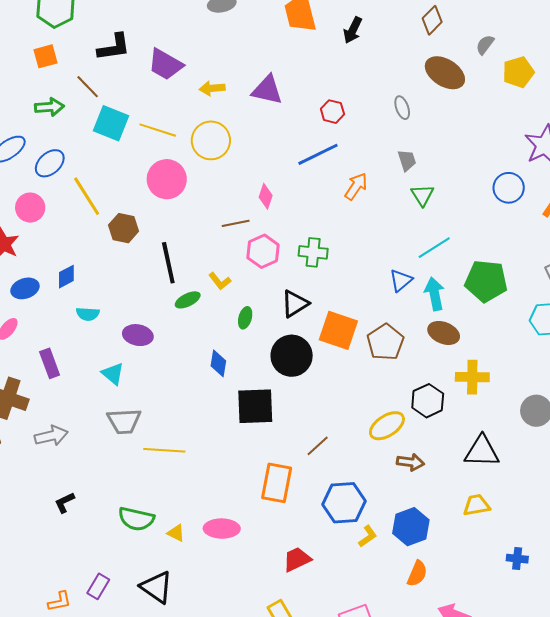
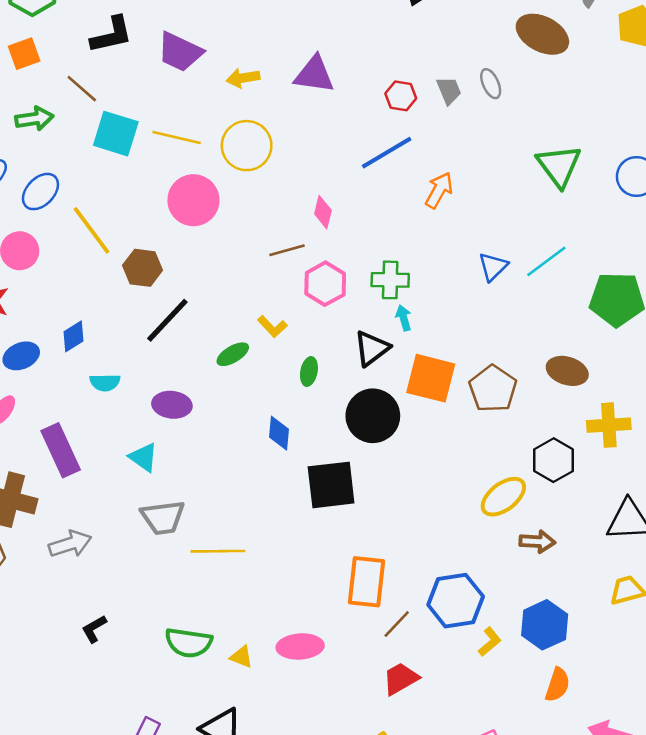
gray trapezoid: (407, 160) -> (449, 90), moved
green triangle: (422, 195) -> (559, 166), moved, size x1.5
black line: (168, 263) -> (167, 320), moved, turned 60
blue triangle: (401, 280) -> (493, 267), moved
cyan arrow: (435, 294) -> (404, 318), moved, size x0.6
purple rectangle: (50, 363) -> (61, 450), size x1.4
brown line: (318, 446) -> (397, 624), moved

